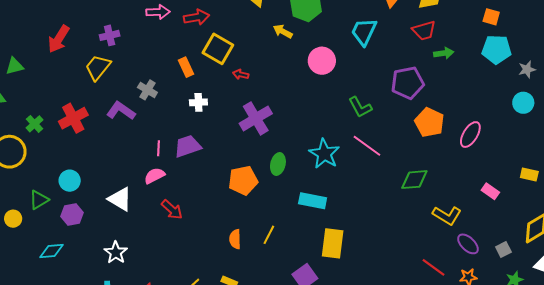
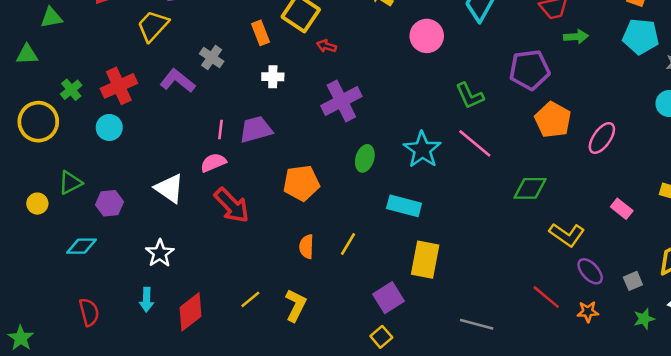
orange pentagon: (243, 180) -> (301, 183), moved
cyan circle: (70, 181) -> (109, 127), moved
red arrow: (172, 210) -> (232, 205), size x1.4

